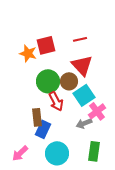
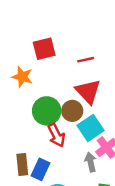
red square: (46, 45) -> (44, 49), moved
brown rectangle: (37, 117) -> (22, 165), moved
gray arrow: (84, 123) -> (91, 162), turned 98

